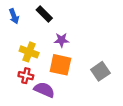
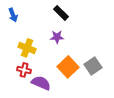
black rectangle: (44, 14) -> (61, 13), moved
orange square: (60, 65) -> (68, 67), moved, turned 35

